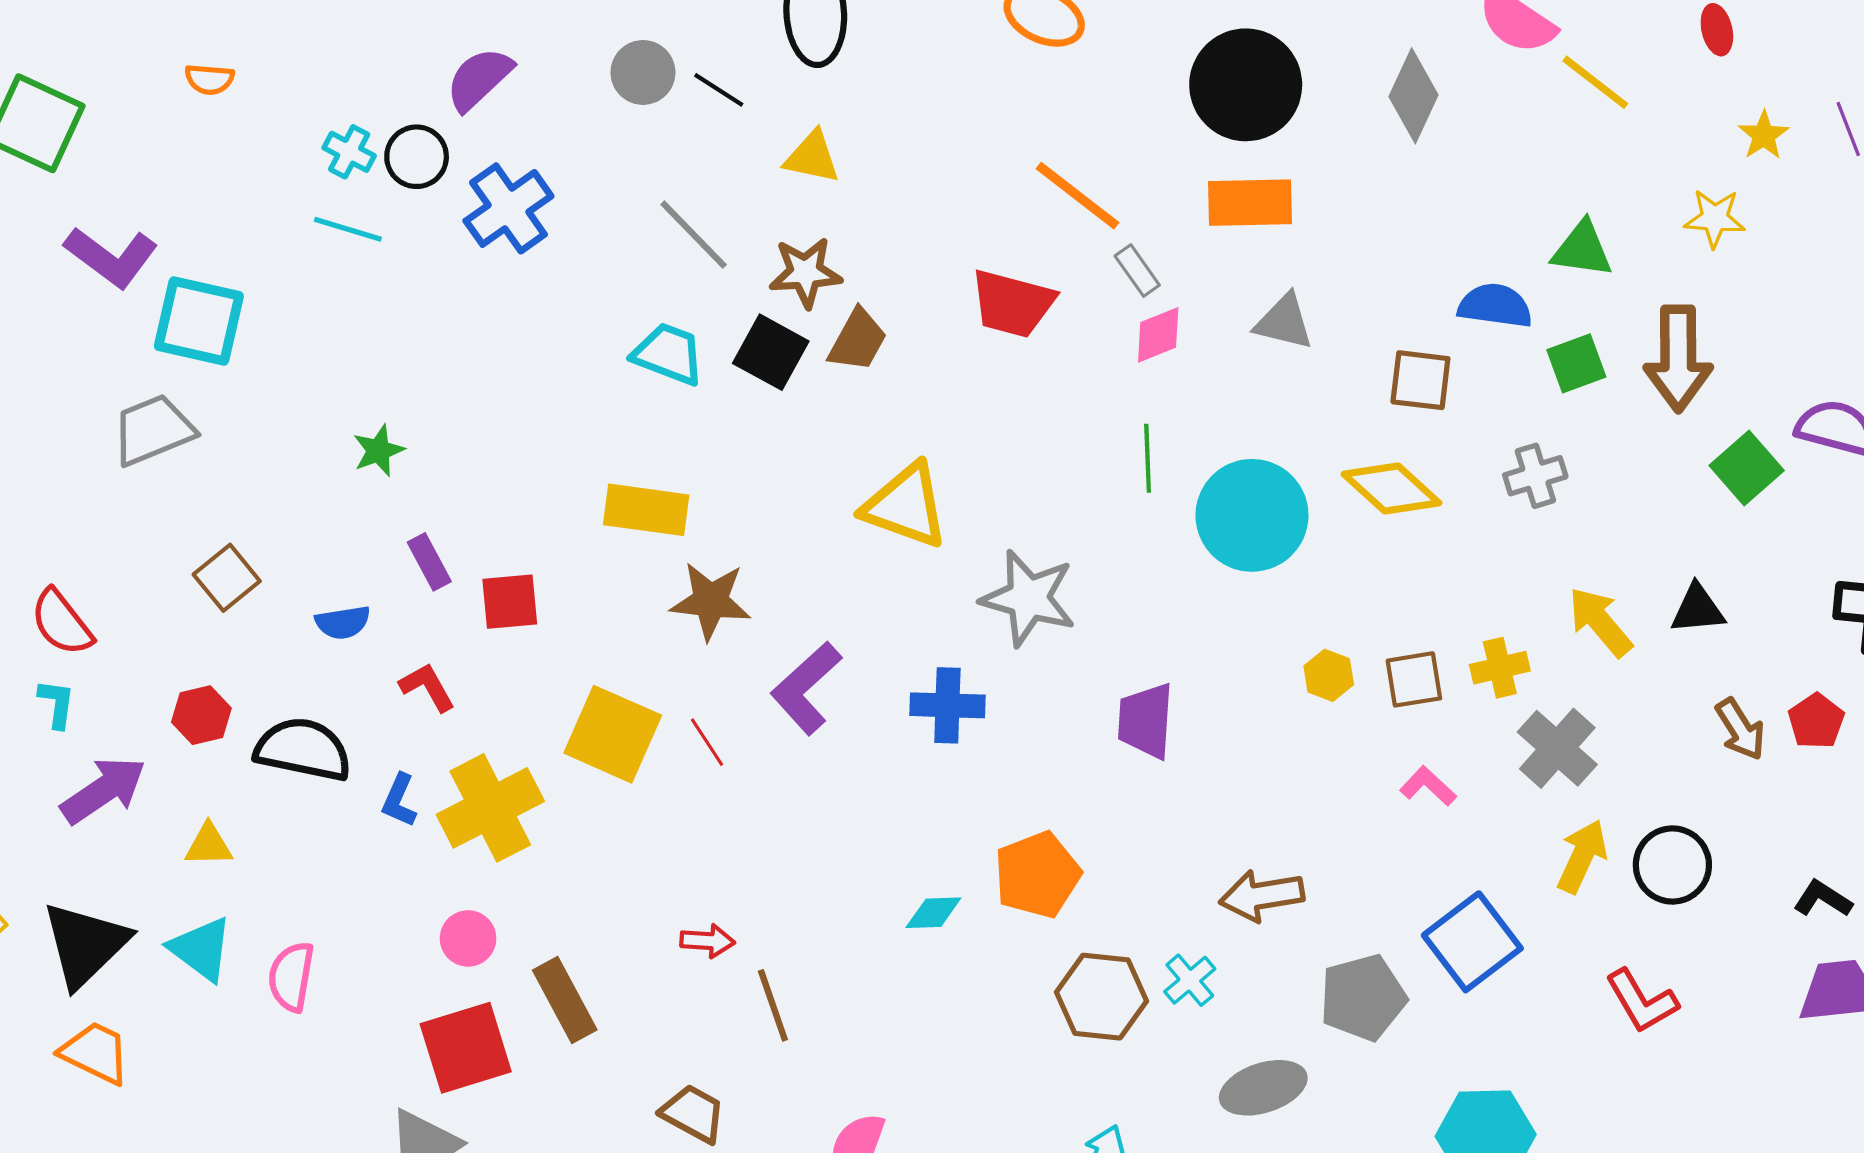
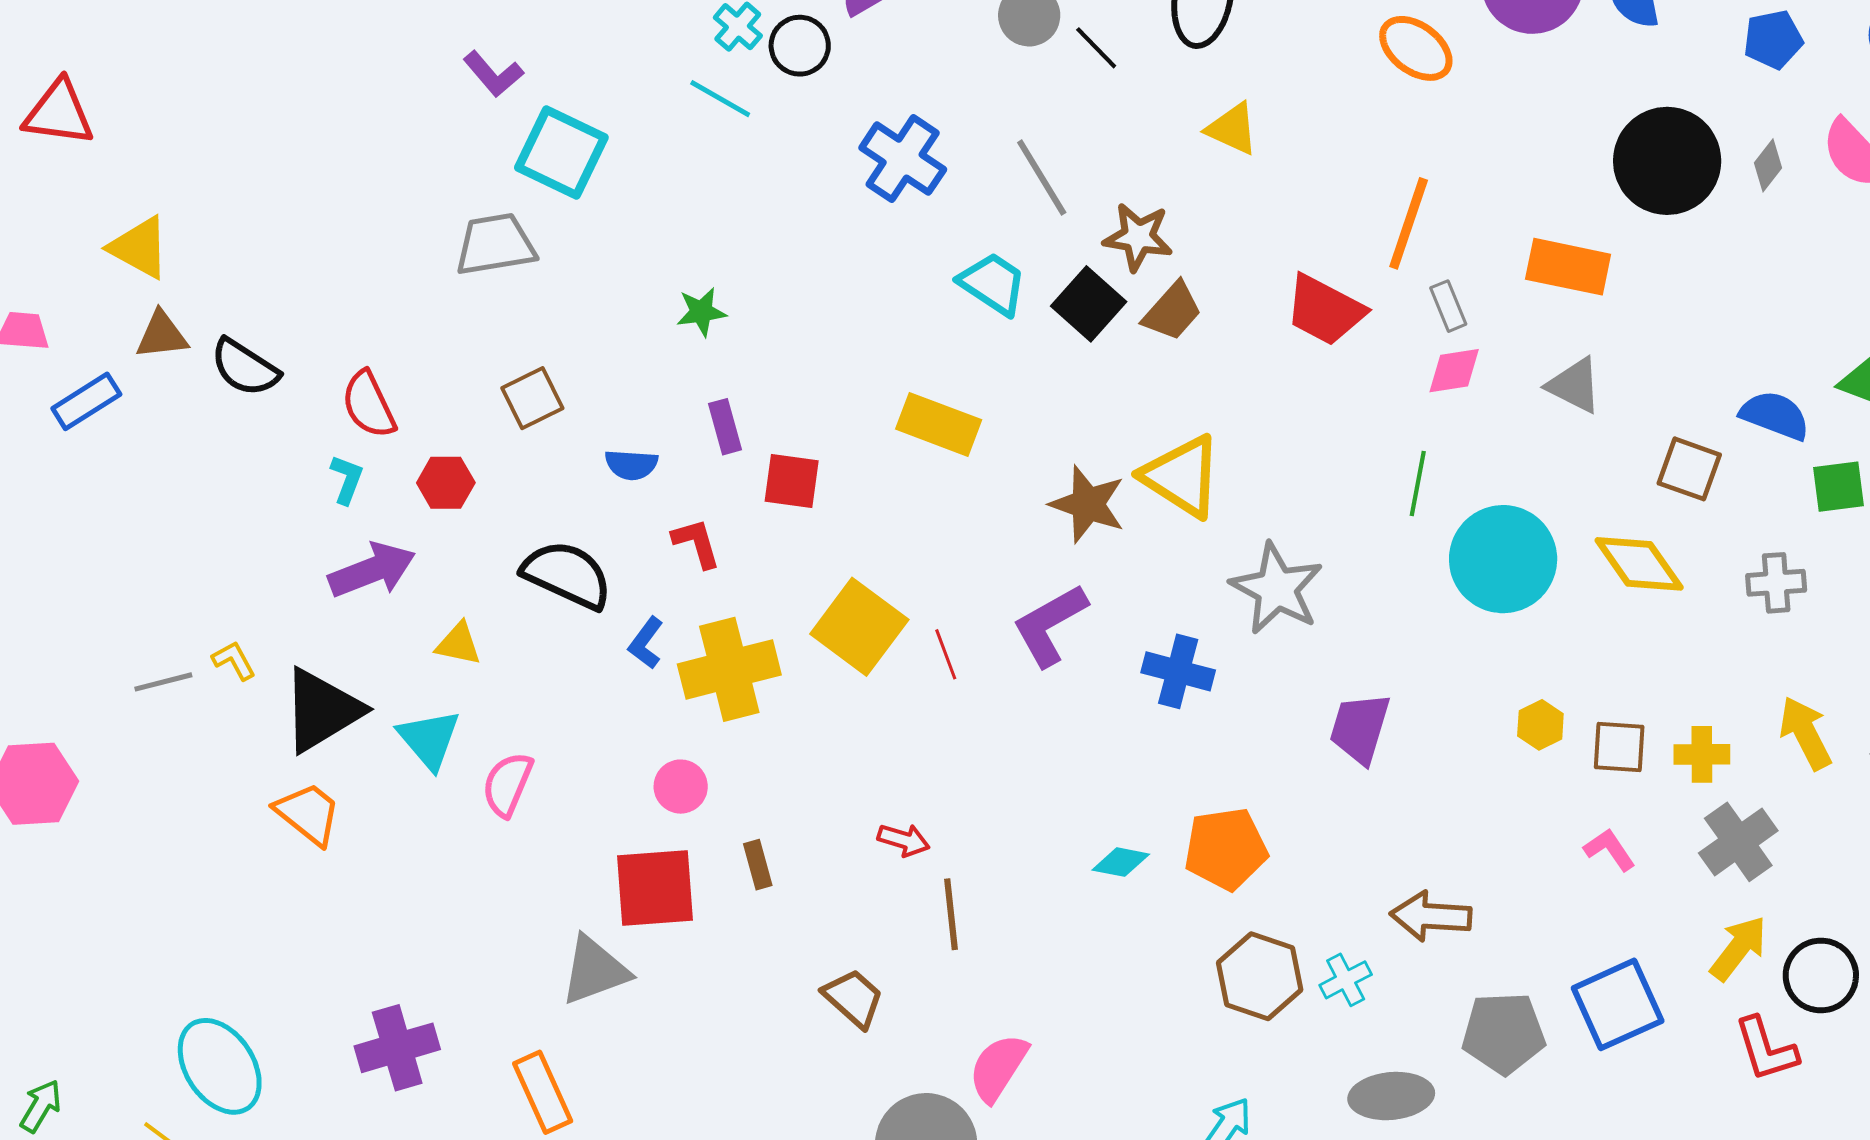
black circle: (1246, 85) -> (1667, 161), moved
gray diamond: (1414, 96) -> (1768, 165), moved, size x0.6
yellow triangle: (812, 157) -> (1232, 129), moved
orange line: (1077, 196) -> (1409, 223), turned 58
blue cross: (508, 208) -> (903, 159), moved, turned -34
purple L-shape: (111, 257) -> (493, 74), size x0.7
brown star: (711, 601) -> (1088, 504), moved
red hexagon: (201, 715) -> (446, 483), moved
brown rectangle: (565, 1000) -> (758, 865), size x0.6
red L-shape: (1642, 1001) -> (1766, 1049), moved

